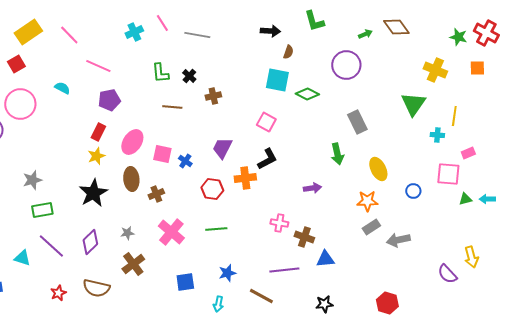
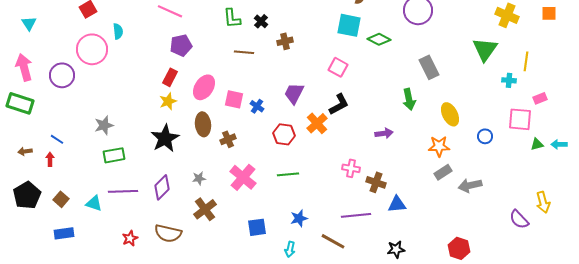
cyan semicircle: (62, 88) -> (118, 31), moved, turned 56
orange cross: (245, 178) -> (317, 123), turned -35
purple line: (51, 246) -> (123, 191), turned -44

